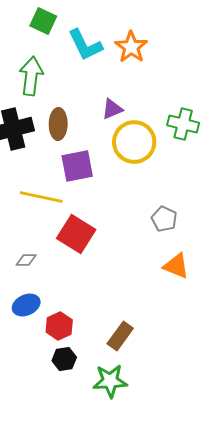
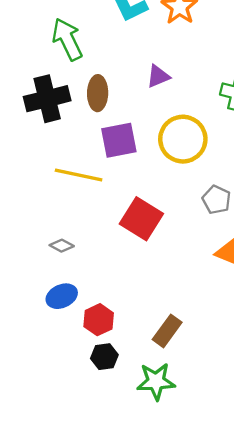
green arrow: (31, 76) -> (67, 39), turned -33
yellow circle: (134, 142) -> (183, 139), moved
red square: (76, 234) -> (141, 219), moved
gray diamond: (26, 260) -> (62, 246), turned 30

